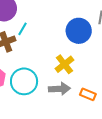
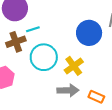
cyan line: (23, 29) -> (33, 29), turned 40
cyan circle: (24, 81) -> (44, 57), moved

